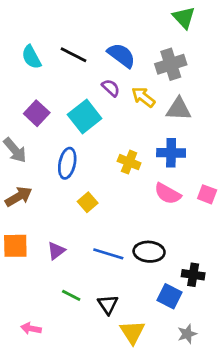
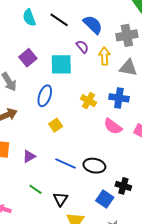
yellow arrow: (143, 97) -> (104, 56), turned 42
cyan square: (85, 117) -> (61, 64), turned 30

